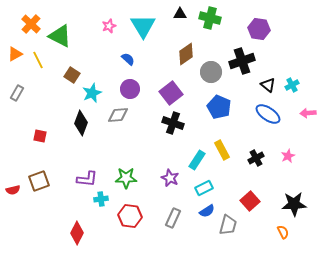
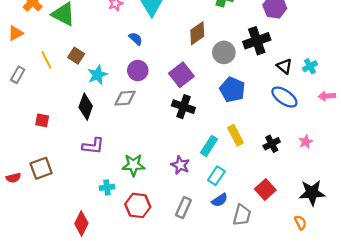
yellow line: (38, 60) -> (46, 60), moved
purple L-shape: (87, 179) -> (93, 146), moved
cyan rectangle: (204, 188) -> (216, 176), turned -30

